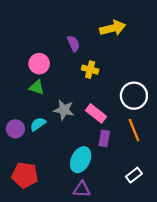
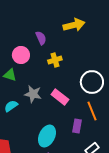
pink circle: (39, 64) -> (21, 55), moved
yellow cross: (90, 70) -> (55, 60), turned -32
purple rectangle: (104, 138) -> (77, 126), moved

